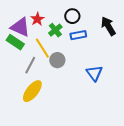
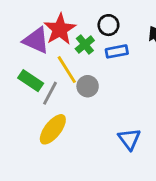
red star: (37, 19) -> (60, 29), size x1.6
green rectangle: (15, 42) -> (31, 81), moved
blue triangle: (94, 73) -> (129, 139), moved

